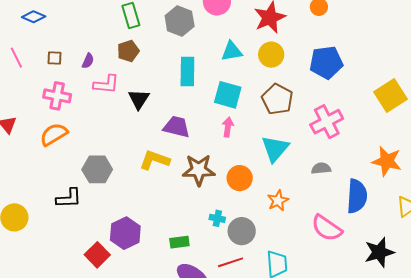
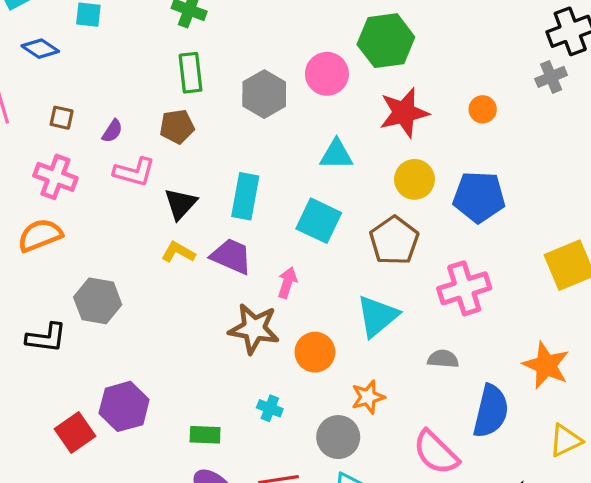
yellow circle: (271, 55) -> (415, 179), moved
cyan rectangle: (187, 72) -> (245, 196), moved
pink arrow: (228, 127) -> (287, 283), moved
yellow L-shape: (155, 160) -> (178, 252), moved, size x0.7
gray circle: (242, 231) -> (338, 437), moved

